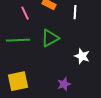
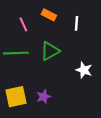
purple star: (64, 84) -> (44, 97), moved

